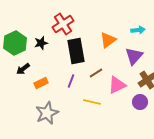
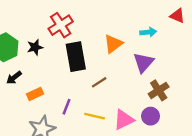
purple line: (71, 81) -> (66, 107), moved
pink triangle: (117, 85) -> (124, 120), moved

